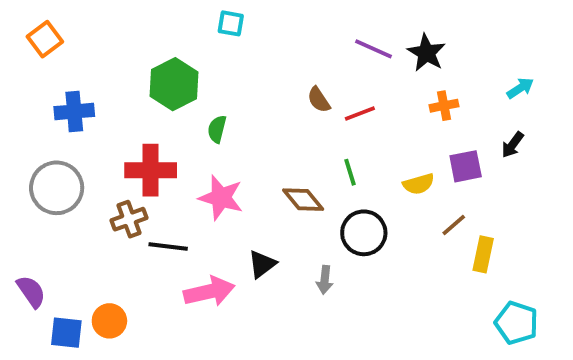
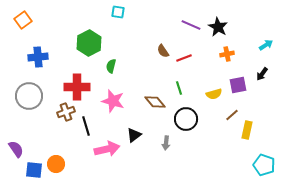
black line: (168, 247) -> (86, 126), turned 66

